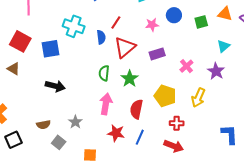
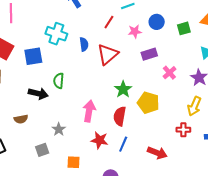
red line: (116, 22) -> (109, 22), moved
purple rectangle: (157, 54) -> (149, 54), moved
green semicircle: (104, 73) -> (59, 81), moved
green star: (130, 79) -> (123, 89), moved
yellow arrow: (198, 98) -> (194, 106), moved
red cross: (177, 123) -> (183, 130), moved
brown semicircle: (43, 125) -> (21, 119), moved
gray square: (59, 142) -> (42, 150), turned 32

